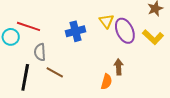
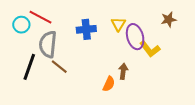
yellow L-shape: (153, 37) -> (150, 49), moved
gray semicircle: (40, 52) -> (48, 44), size x1.5

